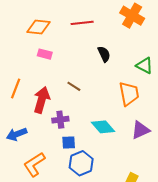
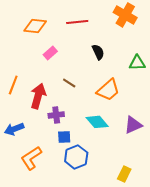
pink rectangle: (45, 54) -> (50, 53), moved, turned -56
green triangle: (145, 66) -> (137, 63), turned -30
orange trapezoid: (129, 94) -> (108, 90), moved, turned 60

